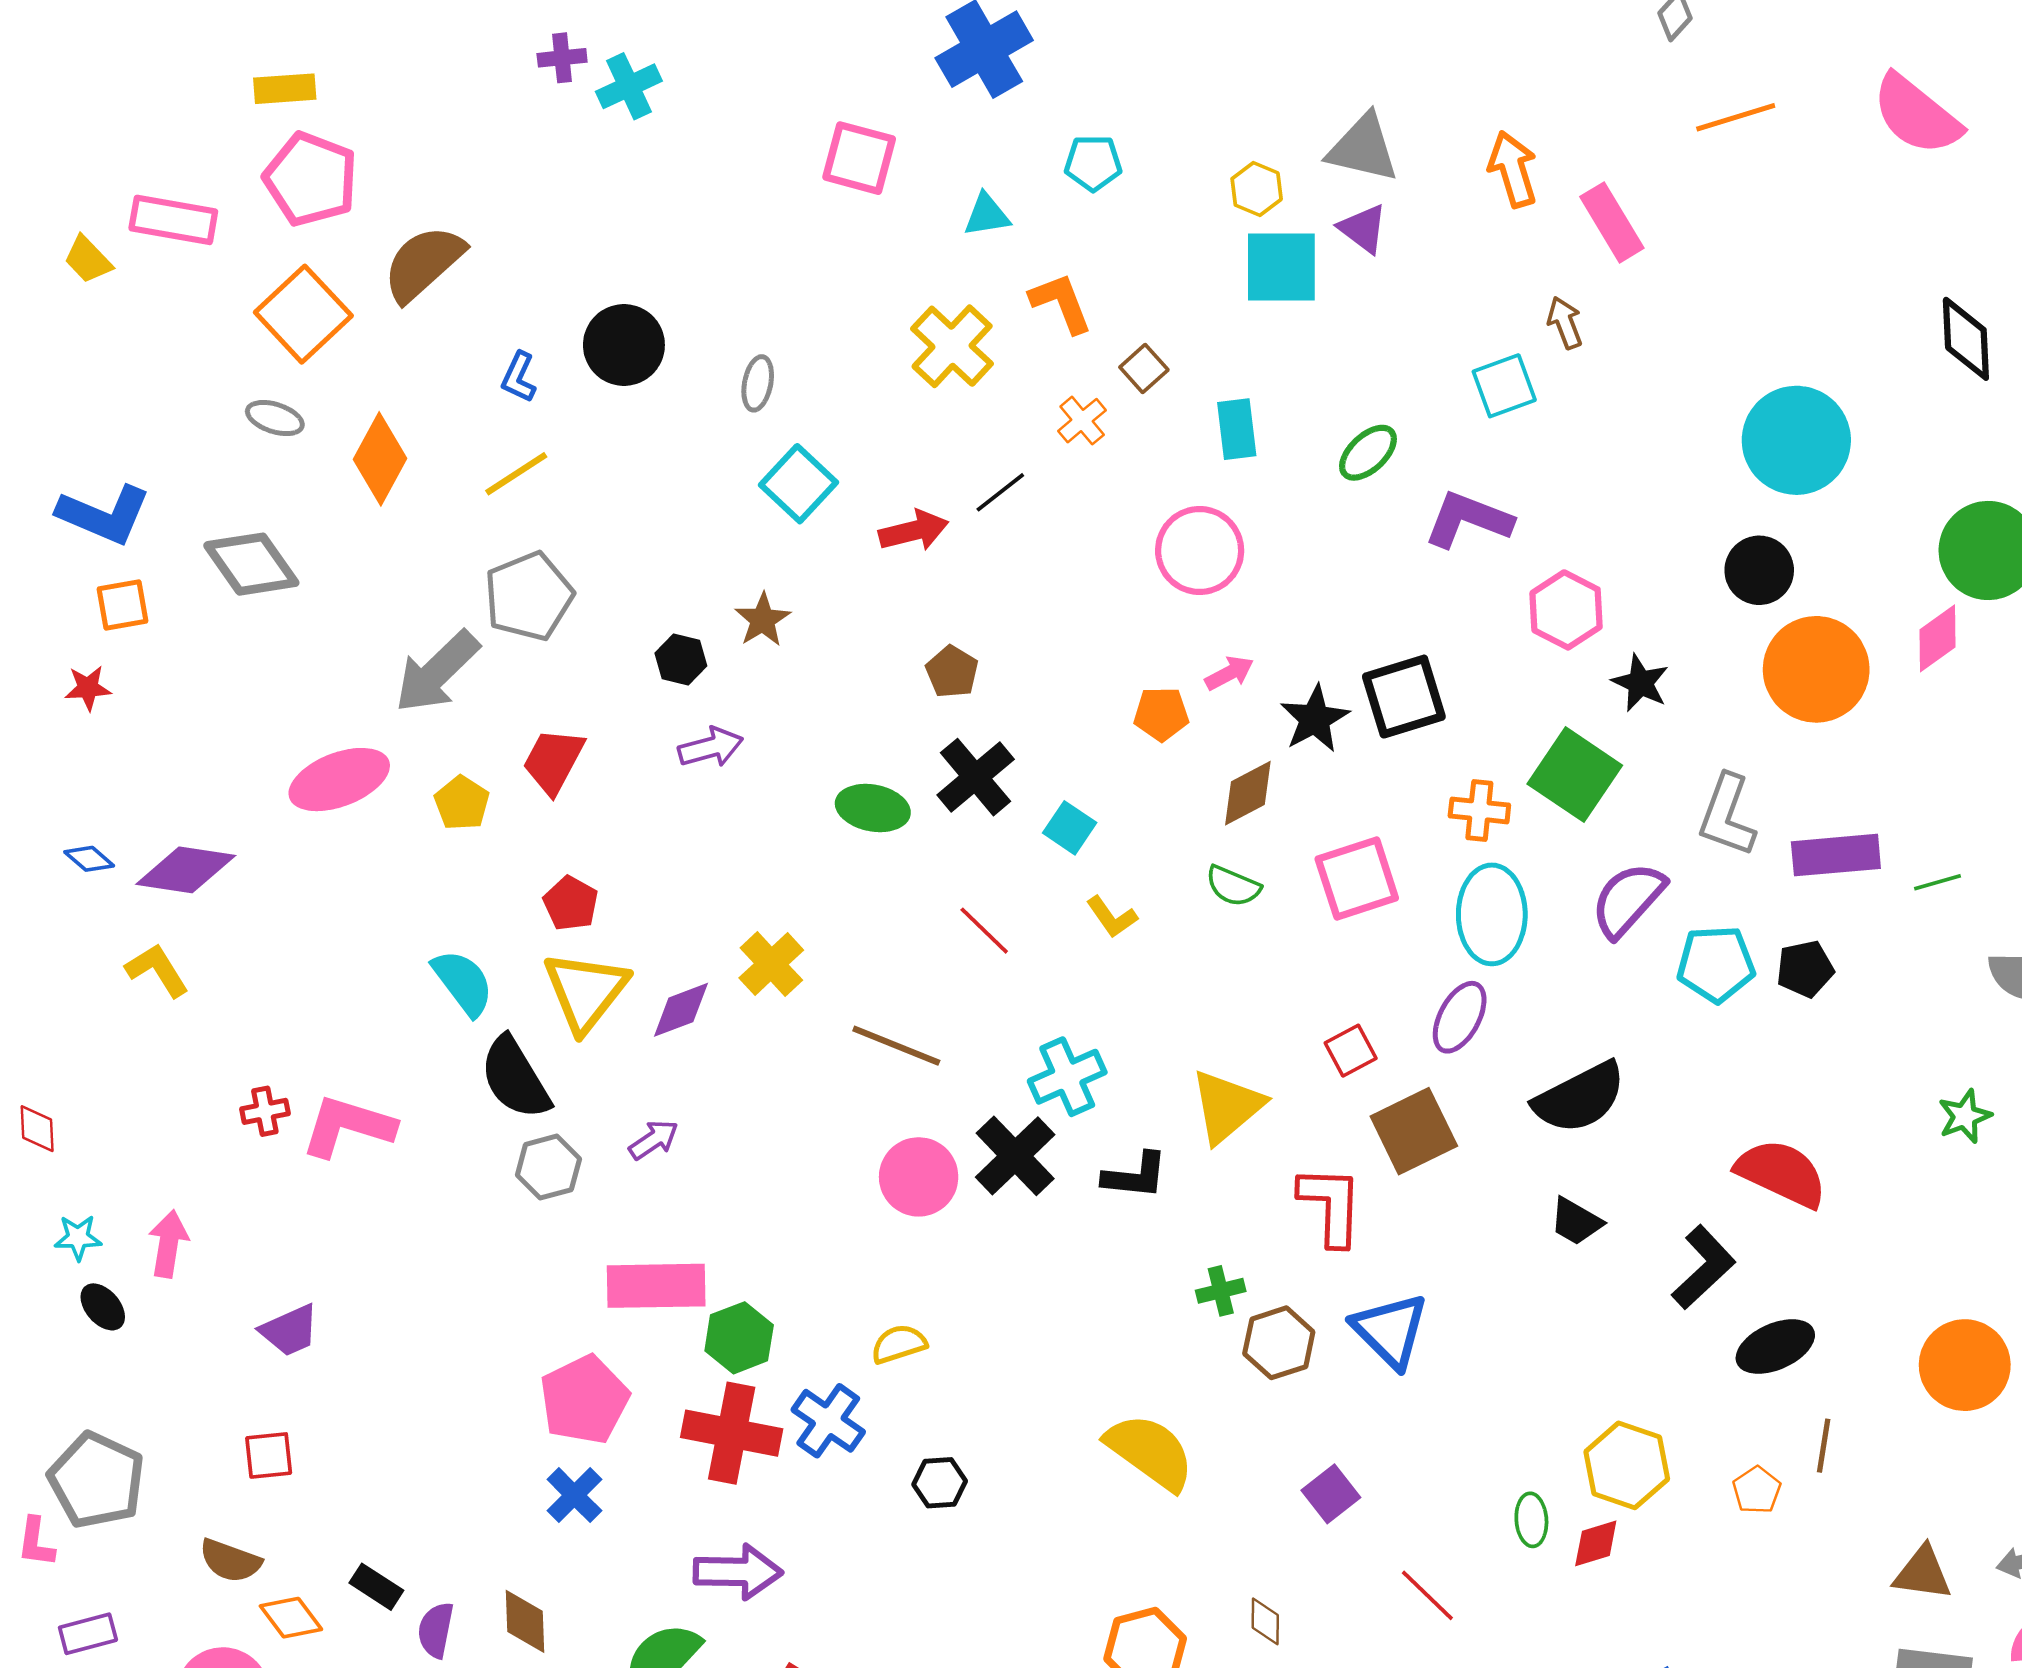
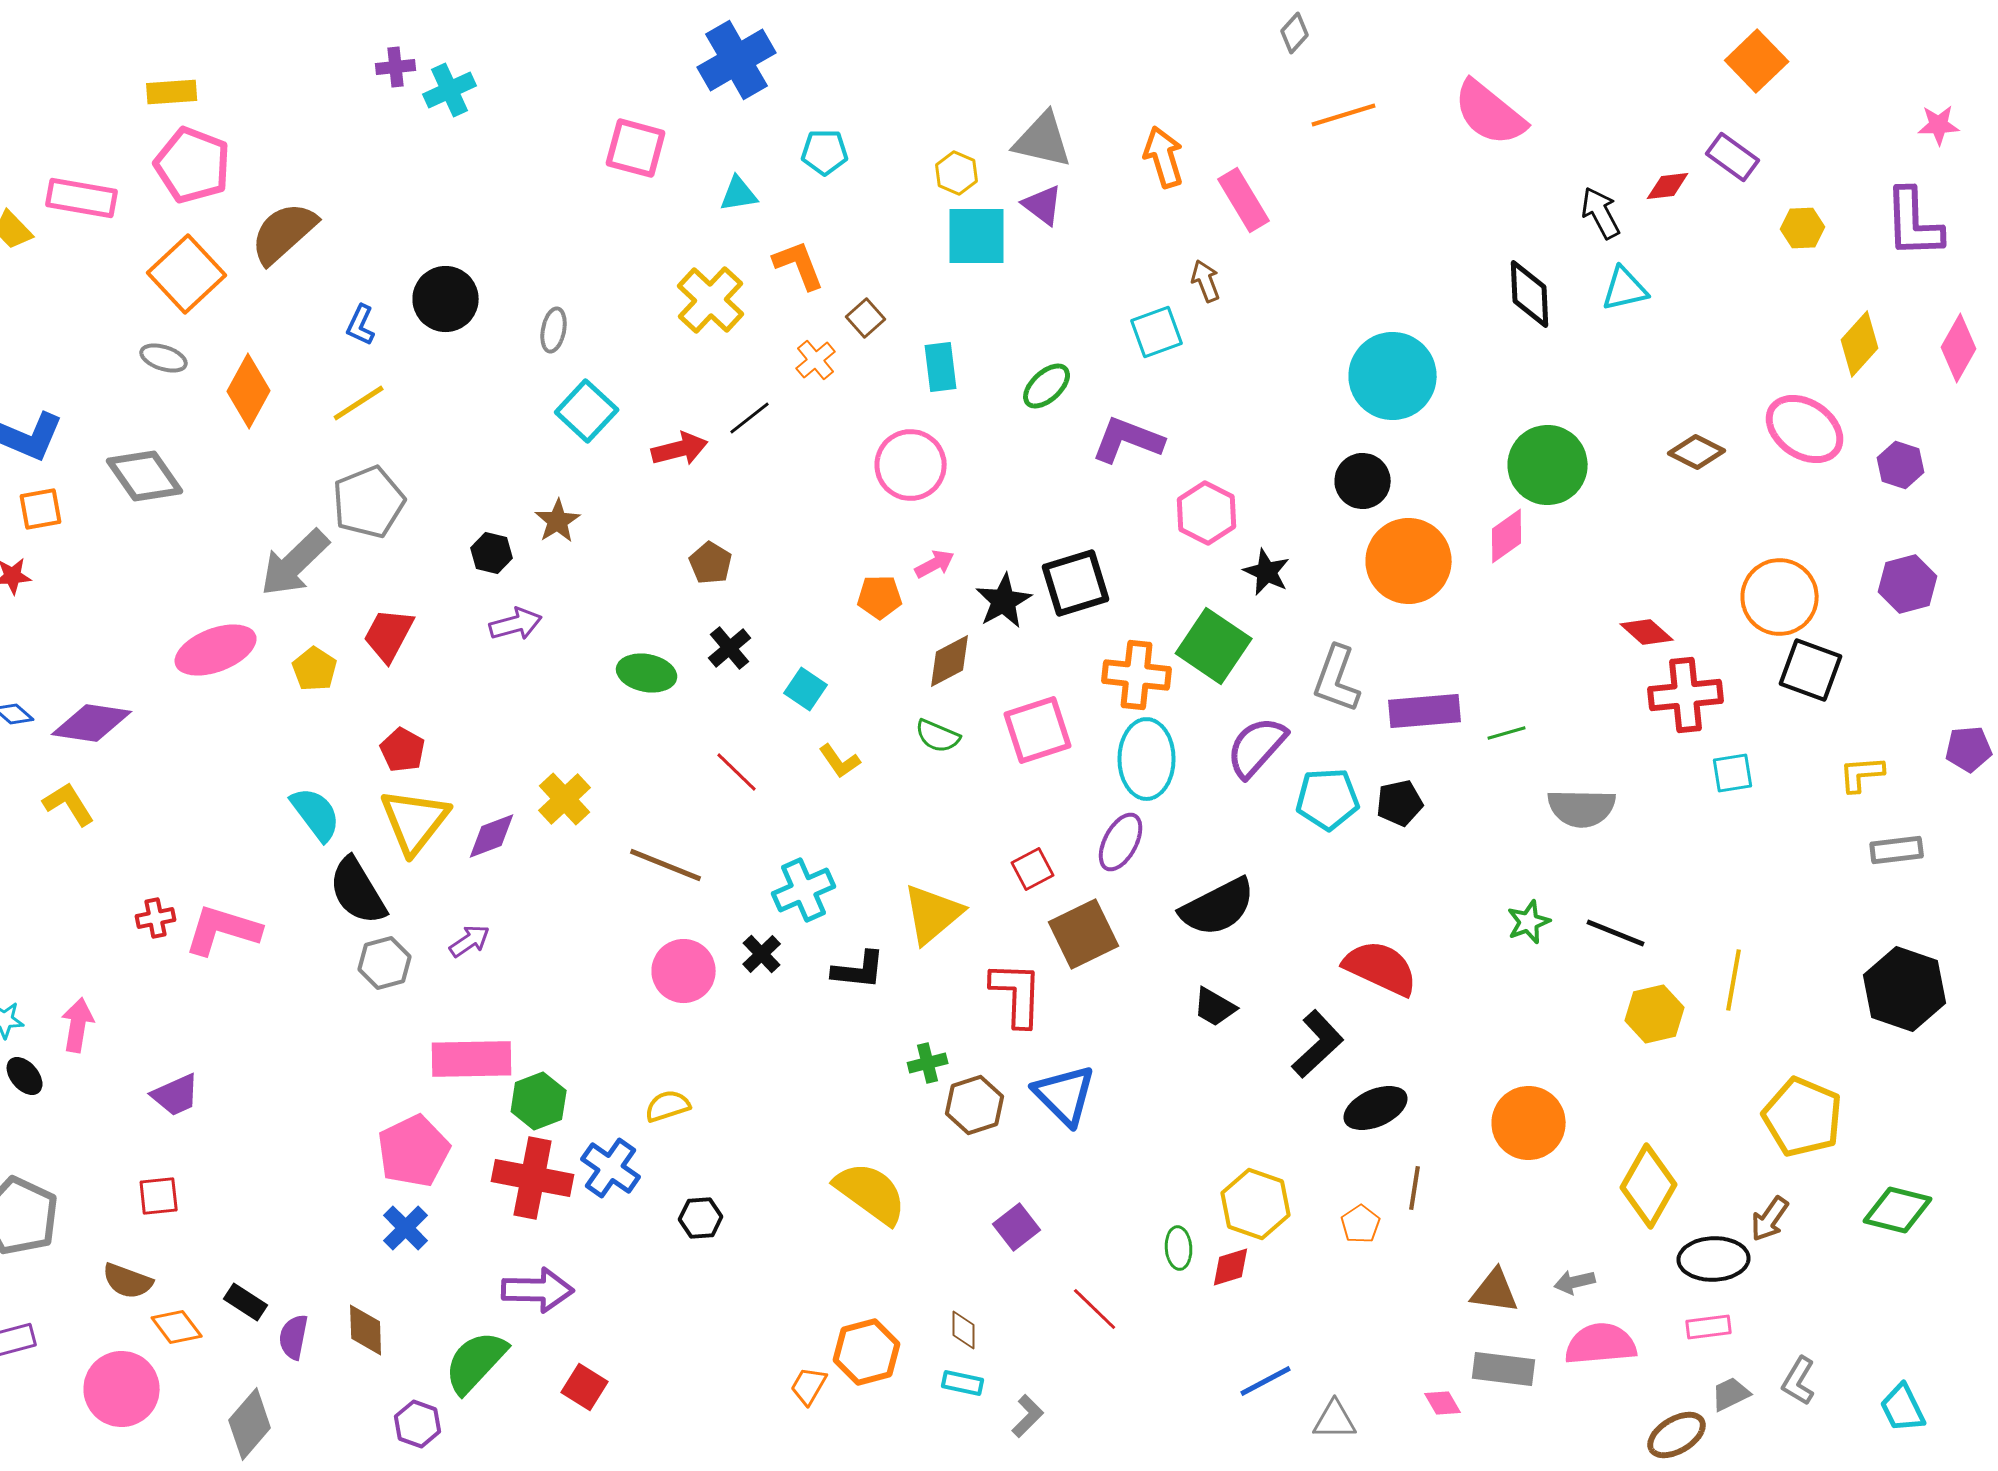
black cross: (976, 777) -> (730, 648), size x0.7
orange cross: (1479, 810) -> (1137, 675), size x1.4
black cross: (1015, 1156) -> (762, 954), size x0.6

